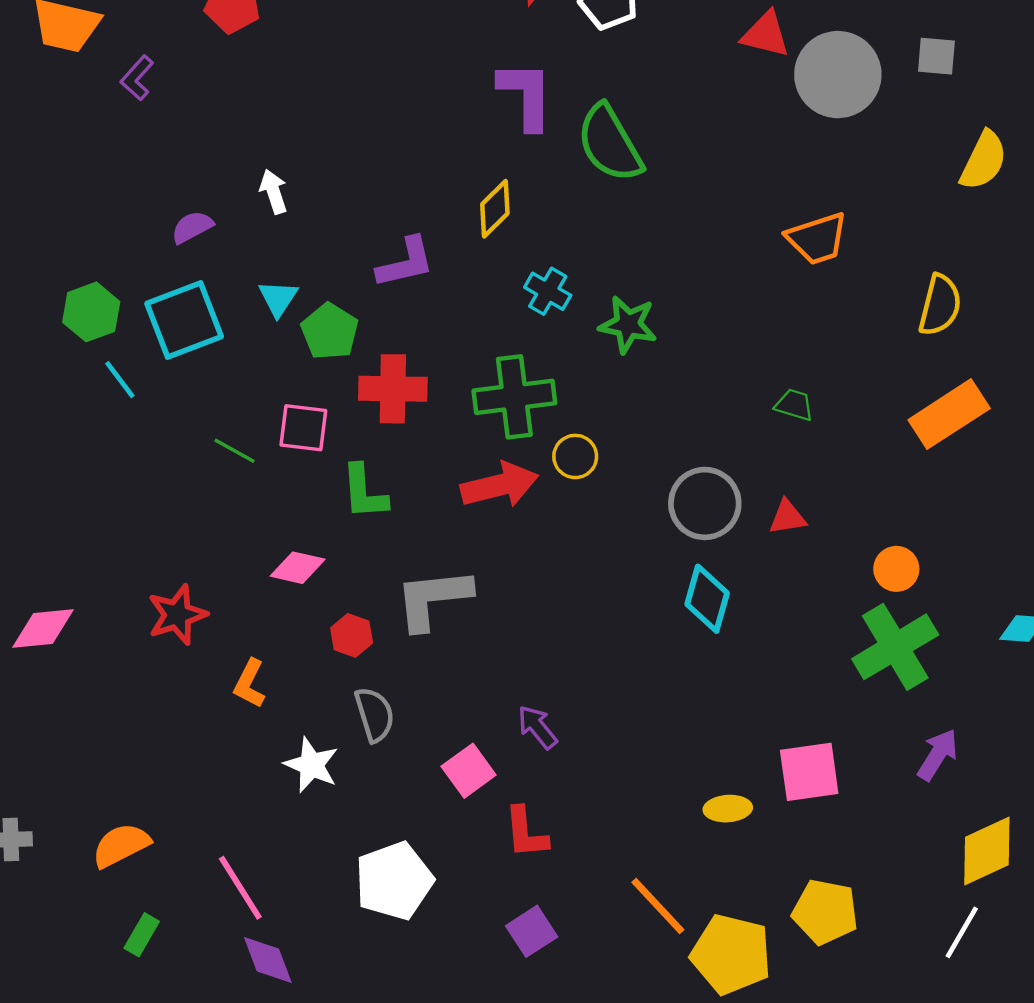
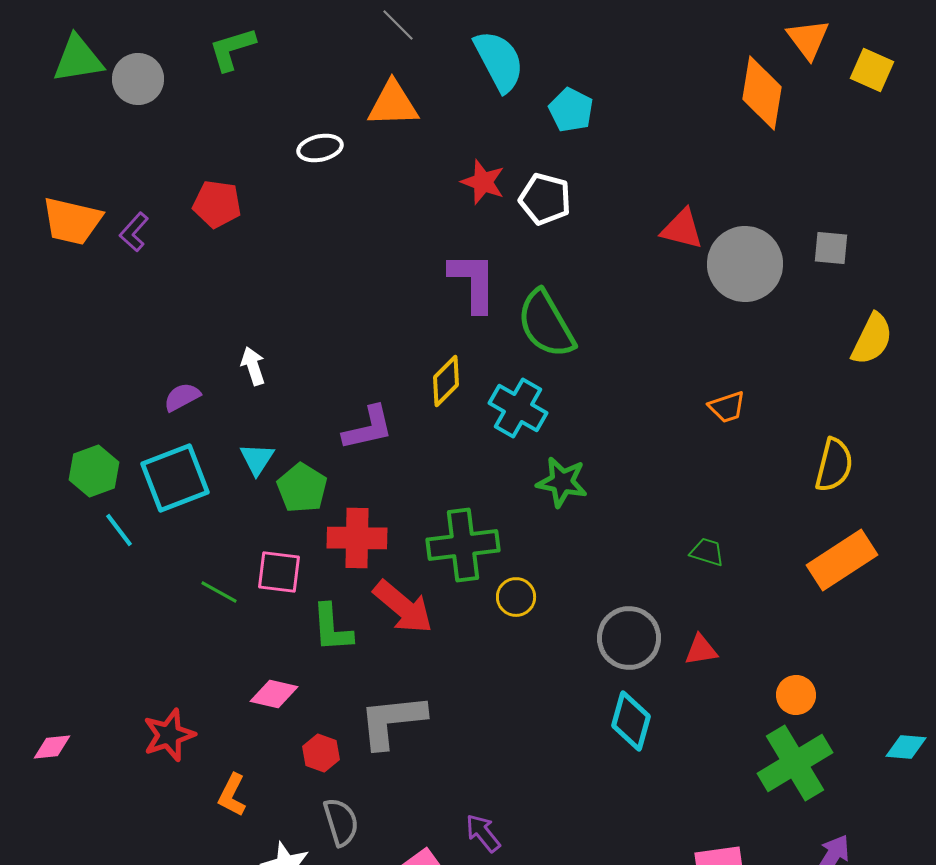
purple L-shape: (137, 78) -> (134, 232), moved
orange trapezoid: (817, 239) -> (727, 407), size x0.7
cyan cross: (548, 291) -> (518, 408), moved, size x1.4
red arrow: (500, 485) -> (403, 607), moved, turned 54
pink diamond: (43, 628) -> (52, 747), size x0.7

